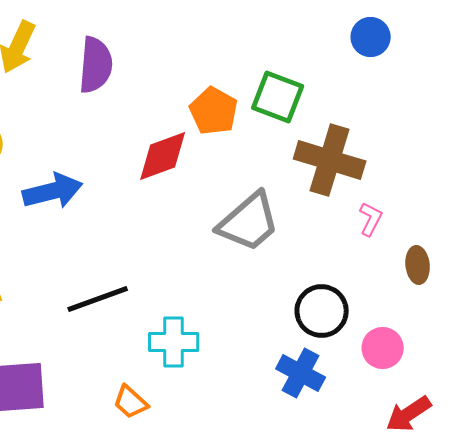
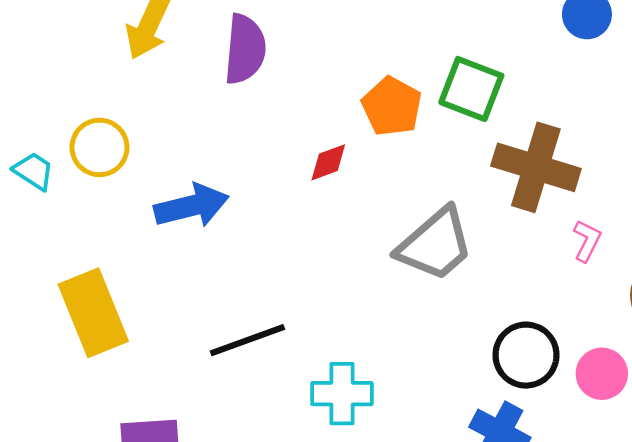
red diamond: (163, 156) -> (328, 162), size x0.6
pink circle: (383, 348) -> (602, 374), moved

